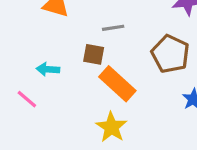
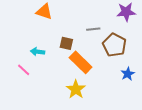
gray line: (113, 28) -> (93, 29), moved

